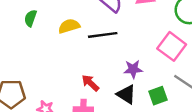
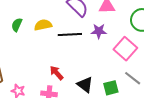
green semicircle: (30, 18) -> (17, 25), moved
purple star: (133, 69) -> (99, 31), moved

